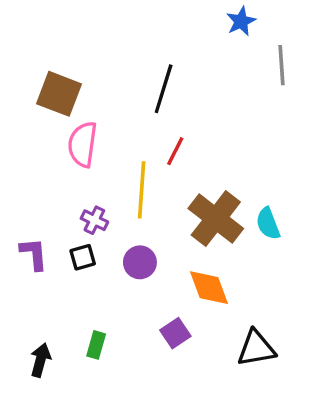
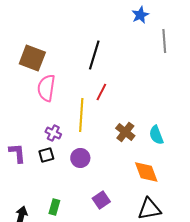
brown cross: (216, 219) -> (125, 132), size x0.6
orange diamond: (209, 288) -> (146, 172), moved

